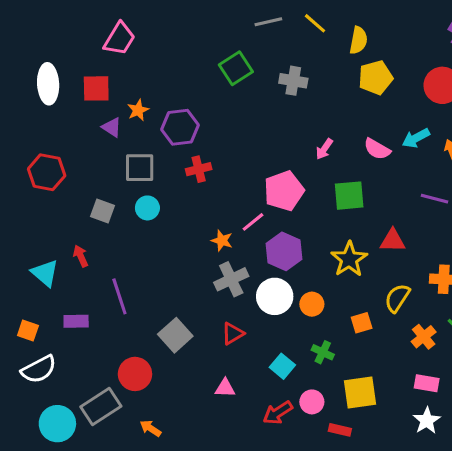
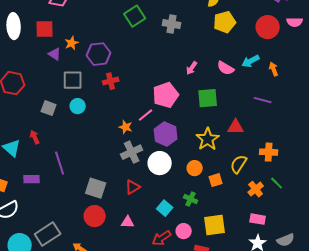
orange circle: (312, 304) -> (195, 168), moved
gray square: (175, 335) -> (96, 188), turned -30
red circle: (135, 374) -> (95, 216), moved

